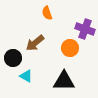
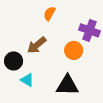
orange semicircle: (47, 13) -> (49, 14), turned 48

